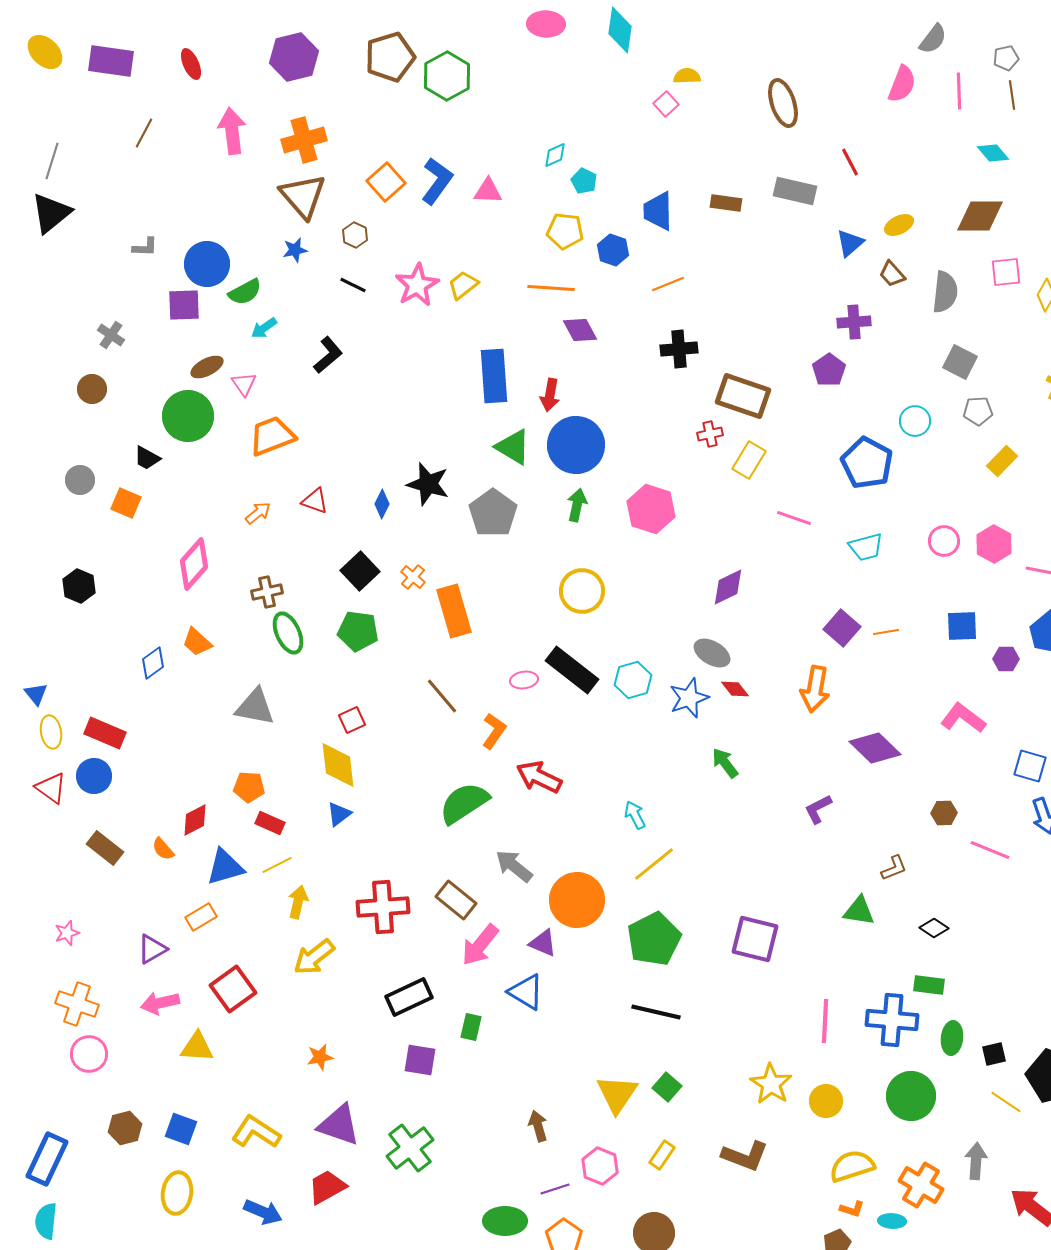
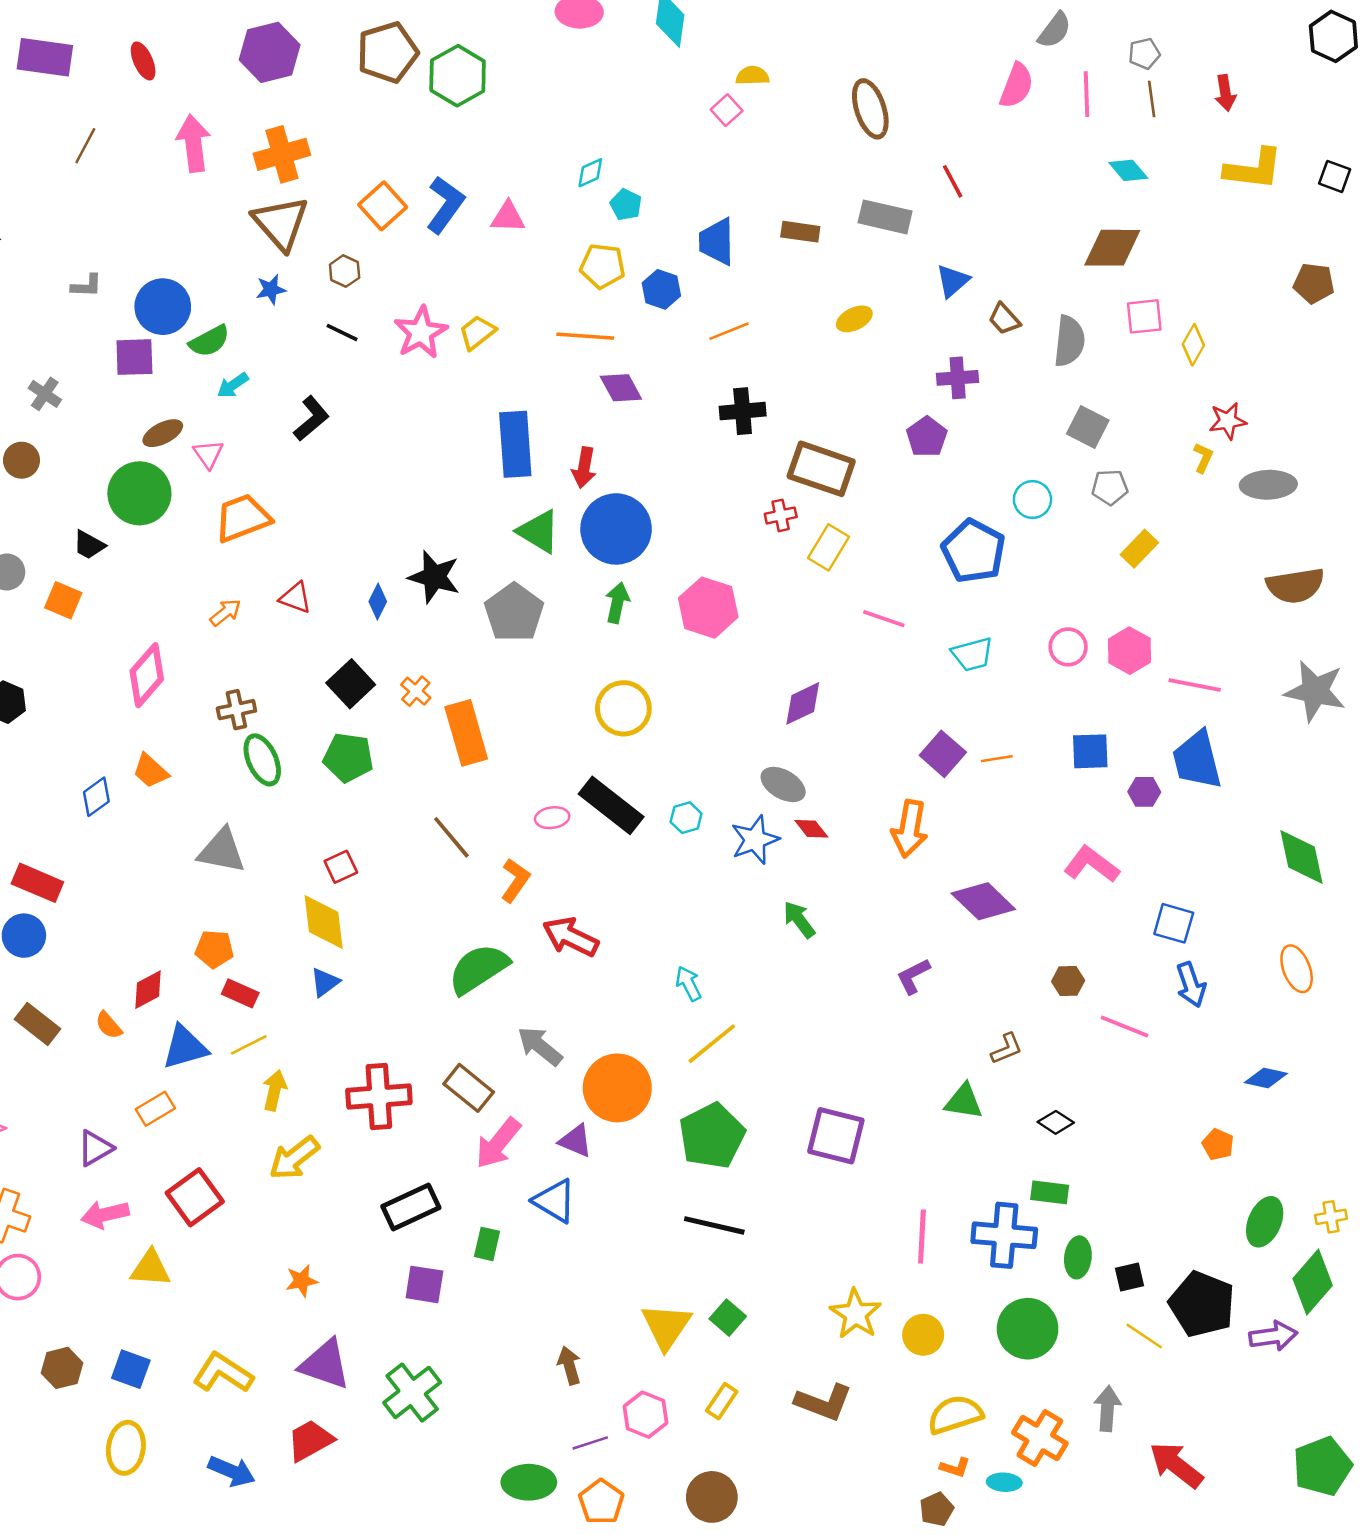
yellow ellipse: (899, 225) -> (854, 319), moved
cyan hexagon: (633, 680) -> (686, 818), size x0.7

